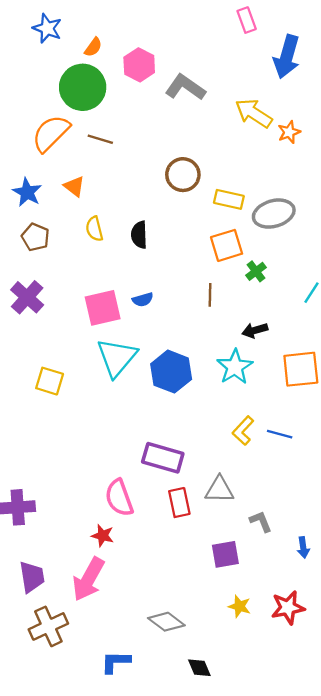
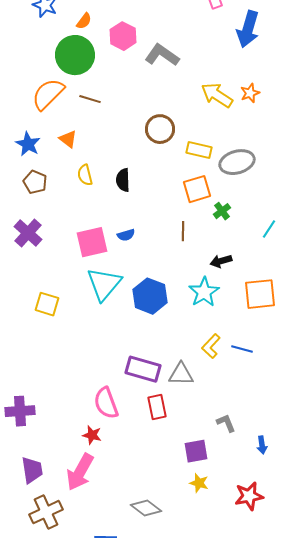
yellow arrow: (254, 113) -> (217, 95), moved
gray triangle: (219, 490) -> (181, 374), moved
yellow star: (240, 606) -> (199, 483), moved

